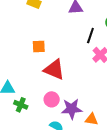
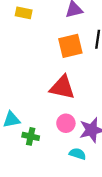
orange square: (39, 47) -> (70, 46), moved, size x1.5

